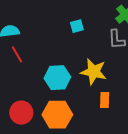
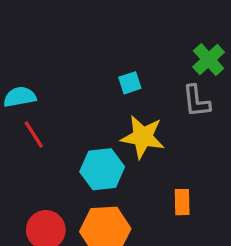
yellow star: (94, 72) -> (143, 137), moved

